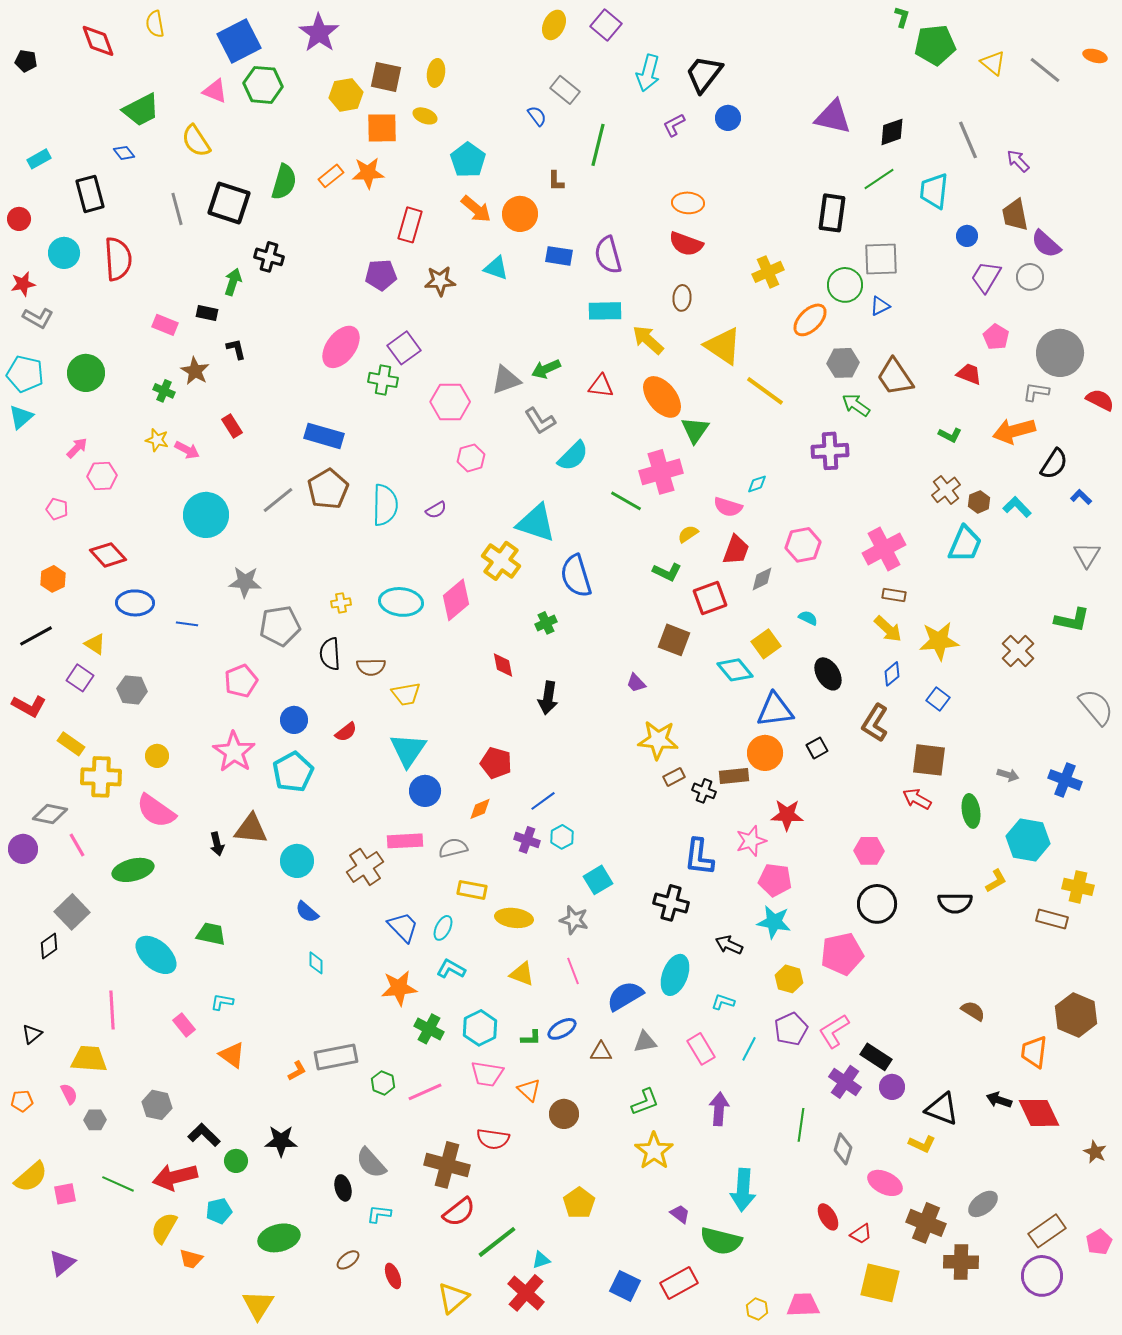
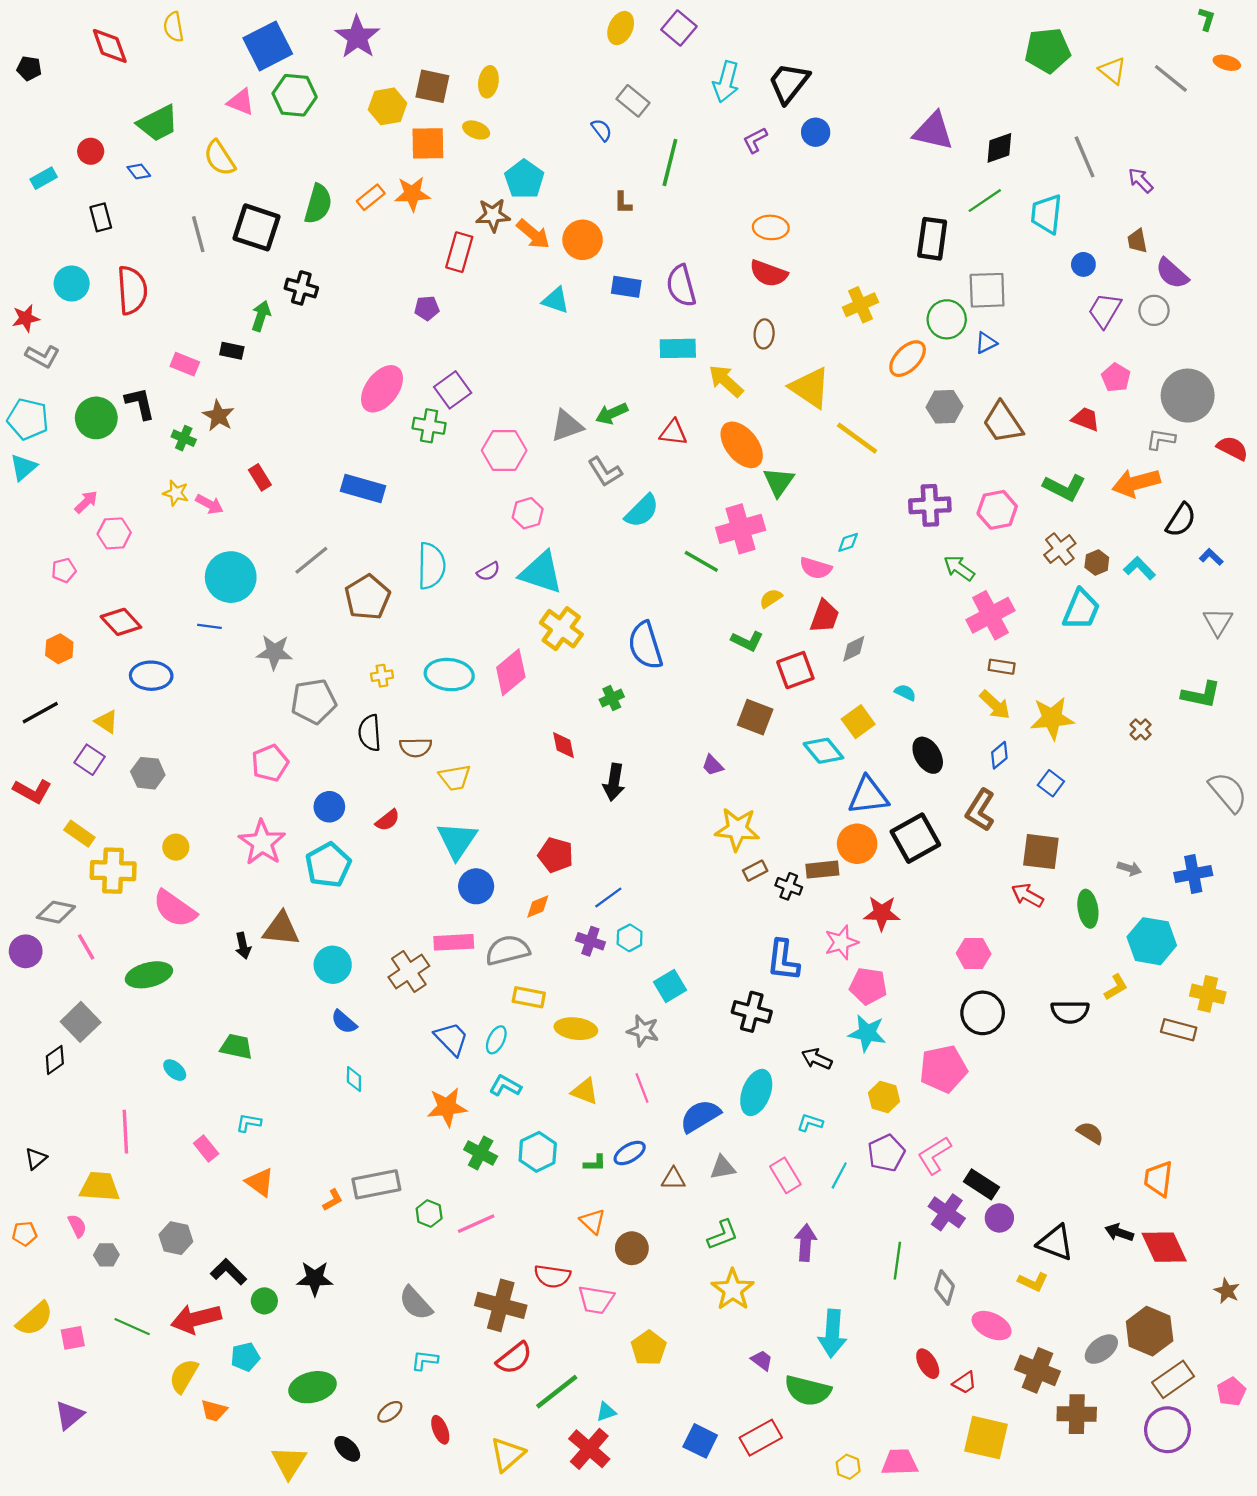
green L-shape: (902, 17) -> (1207, 19), moved
black rectangle: (90, 194) -> (101, 217), size x0.7
brown trapezoid: (1015, 215) -> (1137, 241), size x0.7
red circle: (19, 219) -> (91, 151), moved
purple pentagon: (381, 275) -> (427, 308), size x0.7
brown star: (440, 281) -> (493, 215), moved
black L-shape: (236, 349) -> (140, 403), moved, size x1.4
green arrow: (856, 405) -> (959, 568), moved
green L-shape: (950, 435) -> (1064, 487), size x1.6
brown pentagon: (328, 489) -> (367, 597), moved
pink pentagon: (57, 509) -> (64, 570), turned -30
cyan triangle: (536, 523) -> (541, 573), moved
pink hexagon: (803, 545) -> (997, 510), moved
blue line: (187, 624) -> (209, 626), moved
brown cross: (1018, 651) -> (1141, 729), size x0.6
black square: (817, 748) -> (915, 838), size x2.0
blue cross: (1065, 780) -> (1193, 874), turned -32
gray semicircle: (453, 848) -> (507, 950), size x1.4
cyan ellipse: (156, 955) -> (175, 1070), size x0.5
brown hexagon: (1076, 1015) -> (1150, 1331), moved
pink trapezoid: (487, 1074) -> (596, 1300), moved
black ellipse: (343, 1188) -> (347, 1449), moved, turned -30

